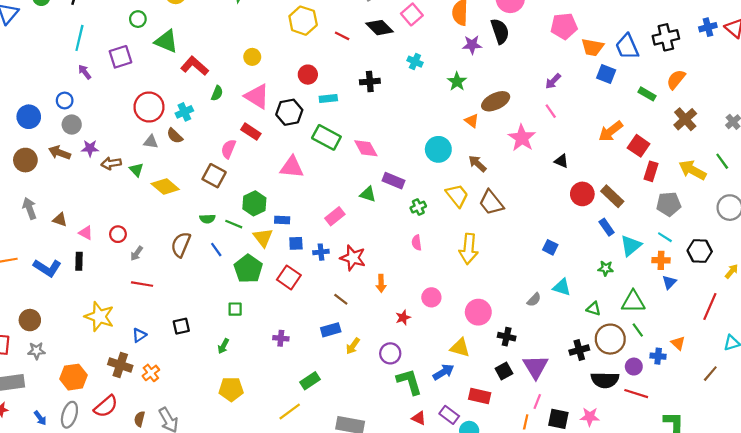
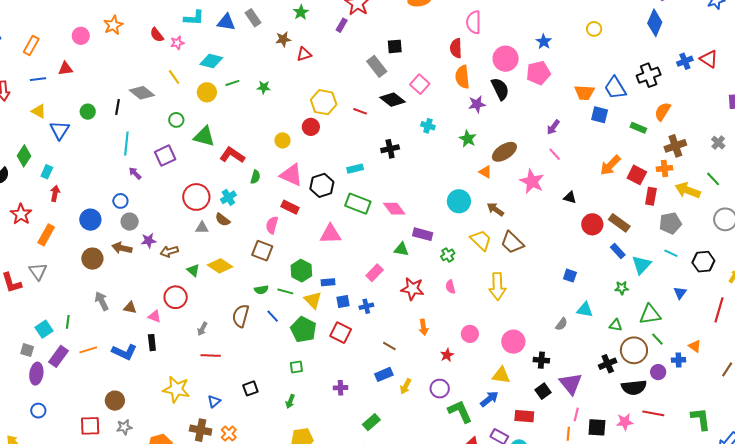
pink pentagon: (564, 26) -> (538, 73), moved
red circle: (308, 75) -> (311, 127), moved
brown cross: (685, 119) -> (675, 146), turned 30
green triangle: (136, 170) -> (193, 270), moved
red circle: (118, 234) -> (176, 297), moved, size x1.5
red star: (353, 258) -> (412, 289), moved
orange cross: (661, 260) -> (664, 168), moved
red line: (636, 394) -> (653, 413), moved

